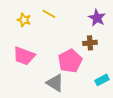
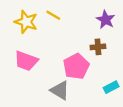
yellow star: (24, 20) -> (26, 22), size x1.5

